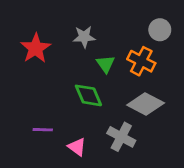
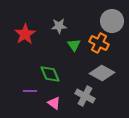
gray circle: (160, 30) -> (112, 21), size x1.5
green diamond: (88, 95) -> (50, 74), moved

